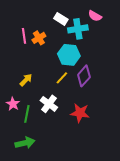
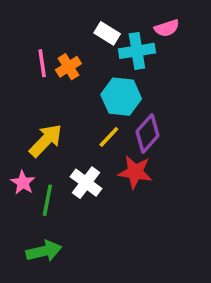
pink semicircle: (95, 16) -> (167, 28), turned -48
yellow arrow: (26, 80) -> (46, 140), size x1.5
red star: (80, 113) -> (135, 172), moved

